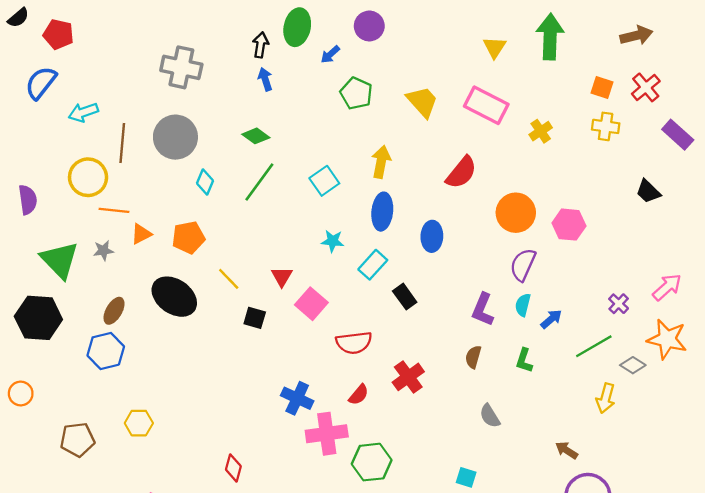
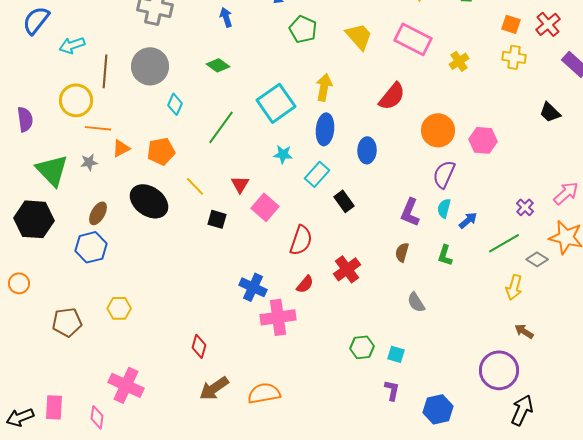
cyan square: (324, 181) -> (276, 103), size x1.5
green line: (259, 182) -> (221, 127), moved
red semicircle: (354, 343) -> (301, 240), turned -64
brown arrow: (567, 450) -> (524, 331), moved
green hexagon: (372, 462) -> (362, 347), moved, size x0.7

